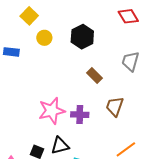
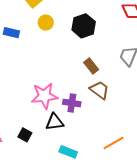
brown trapezoid: (115, 106) -> (99, 90), moved, turned 100
black triangle: (60, 146) -> (55, 122), moved

